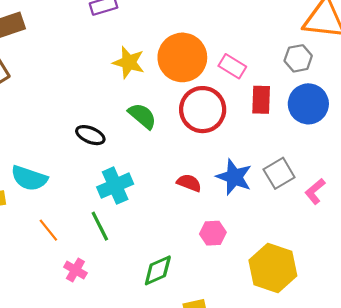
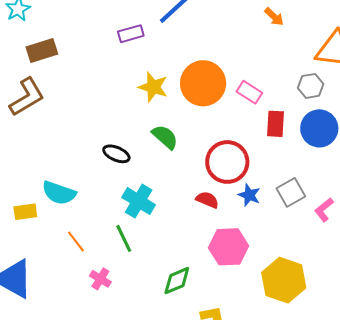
red circle: (203, 110) -> (227, 162), moved
blue star: (234, 177) -> (249, 195), size x0.7
cyan cross: (115, 186) -> (139, 201), turned -36
pink hexagon: (213, 233) -> (228, 247), size x1.6

